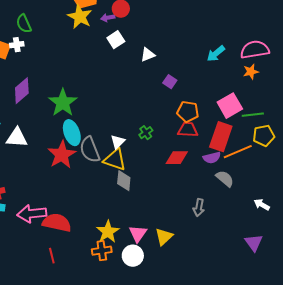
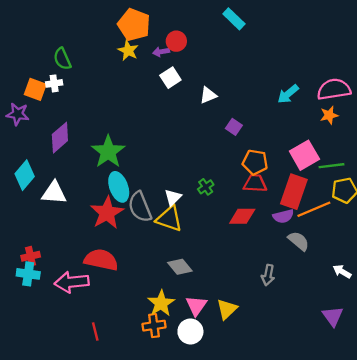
yellow star: (80, 17) -> (128, 51), size x0.7
gray diamond: (124, 181) -> (180, 267), moved, turned -45
red semicircle: (57, 223) -> (101, 260), moved

